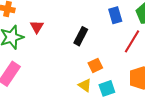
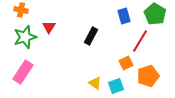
orange square: (95, 65) -> (126, 63), moved

